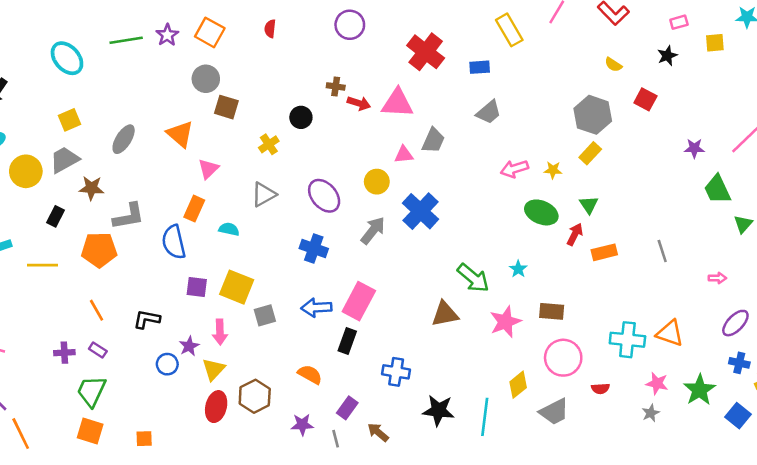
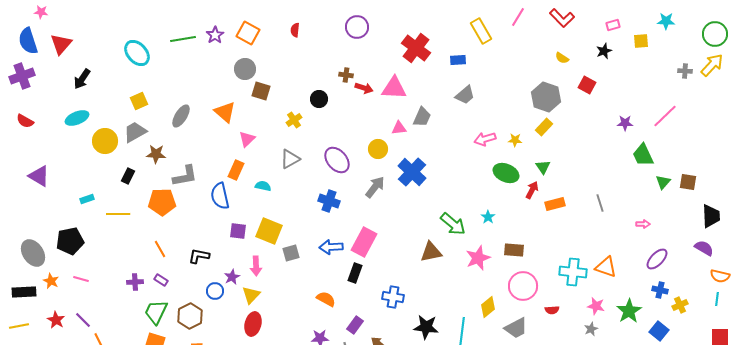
brown hexagon: (255, 396) -> (190, 316), moved

